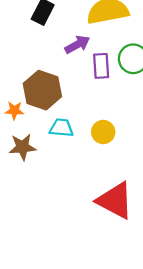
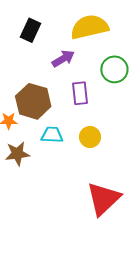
purple rectangle: (101, 66) -> (80, 93), moved
red triangle: (115, 200) -> (103, 199), turned 51

